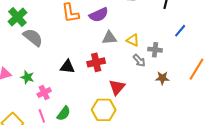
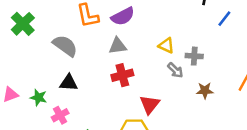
blue line: (180, 31) -> (224, 19), moved
gray semicircle: (33, 37) -> (65, 46), moved
gray triangle: (109, 38) -> (118, 46), moved
black triangle: (67, 67) -> (69, 83), moved

